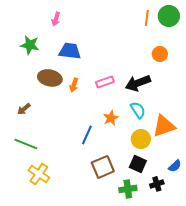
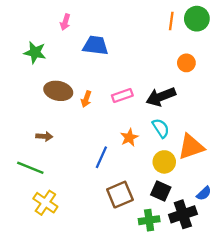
blue trapezoid: (70, 51) -> (96, 45), moved
brown arrow: (24, 109) -> (44, 136), moved, turned -136
black cross: (157, 184) -> (183, 214), size x1.6

